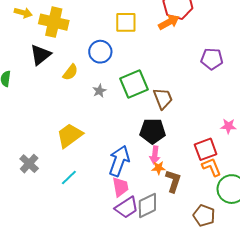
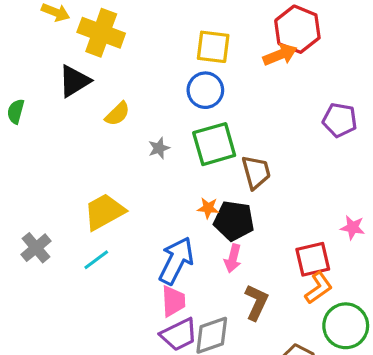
blue circle: (100, 52) -> (205, 90), moved
orange L-shape: (212, 167) -> (319, 288), turned 70
orange star: (158, 168) -> (208, 208), moved
cyan line: (69, 178) -> (96, 260), moved

